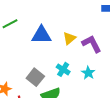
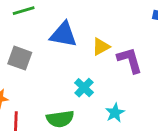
cyan star: (88, 73) -> (115, 113), moved
gray square: (35, 77) -> (20, 58), moved, turned -30

